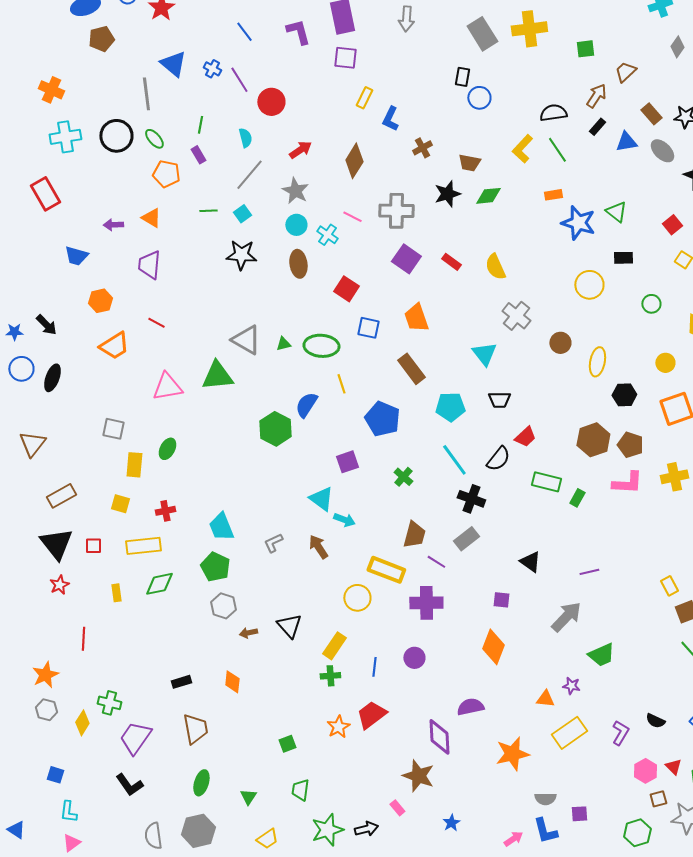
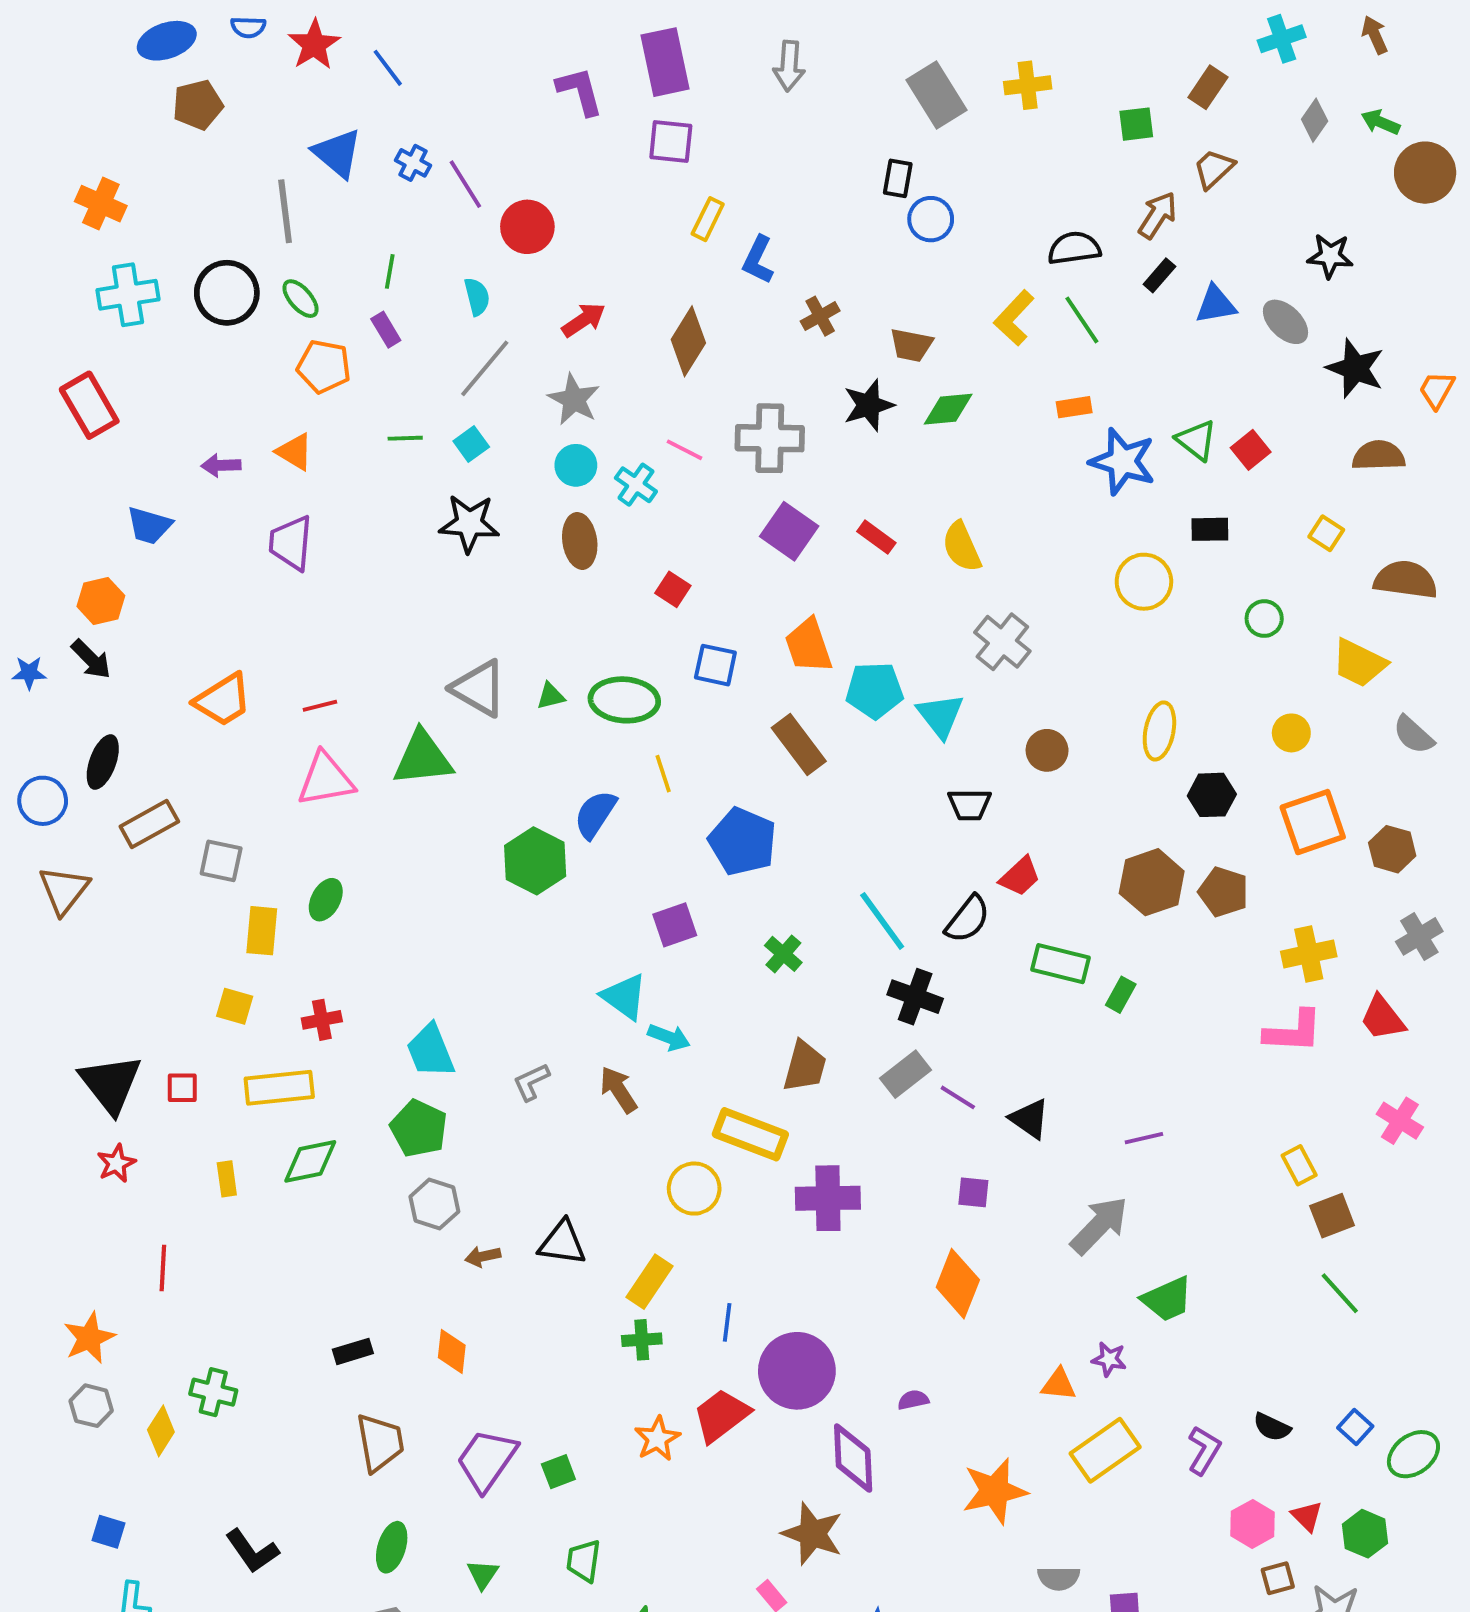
yellow cross: (529, 29) -> (1028, 85), size x0.7
blue line: (244, 32) -> (388, 68), moved
brown rectangle: (651, 114) -> (1208, 87), moved, turned 75
red square: (672, 225) -> (1251, 450), moved
red square: (346, 289) -> (673, 589), size x0.7
orange hexagon: (100, 301) -> (101, 601), moved
red line: (156, 323) -> (320, 706), moved, turned -42
brown circle: (560, 343) -> (1047, 750), moved
blue circle: (21, 369) -> (43, 801), moved
cyan pentagon: (450, 407) -> (874, 690), moved
pink L-shape: (627, 483) -> (1293, 1031), moved
brown rectangle: (61, 496) -> (149, 824), moved
purple line: (436, 562) -> (958, 1097), moved
black triangle: (289, 626) -> (562, 1243), turned -40
purple circle: (414, 658) -> (797, 1371), moved, size x1.8
purple semicircle: (470, 707) -> (913, 1400), size x0.6
purple trapezoid: (135, 738) -> (487, 1460), moved

